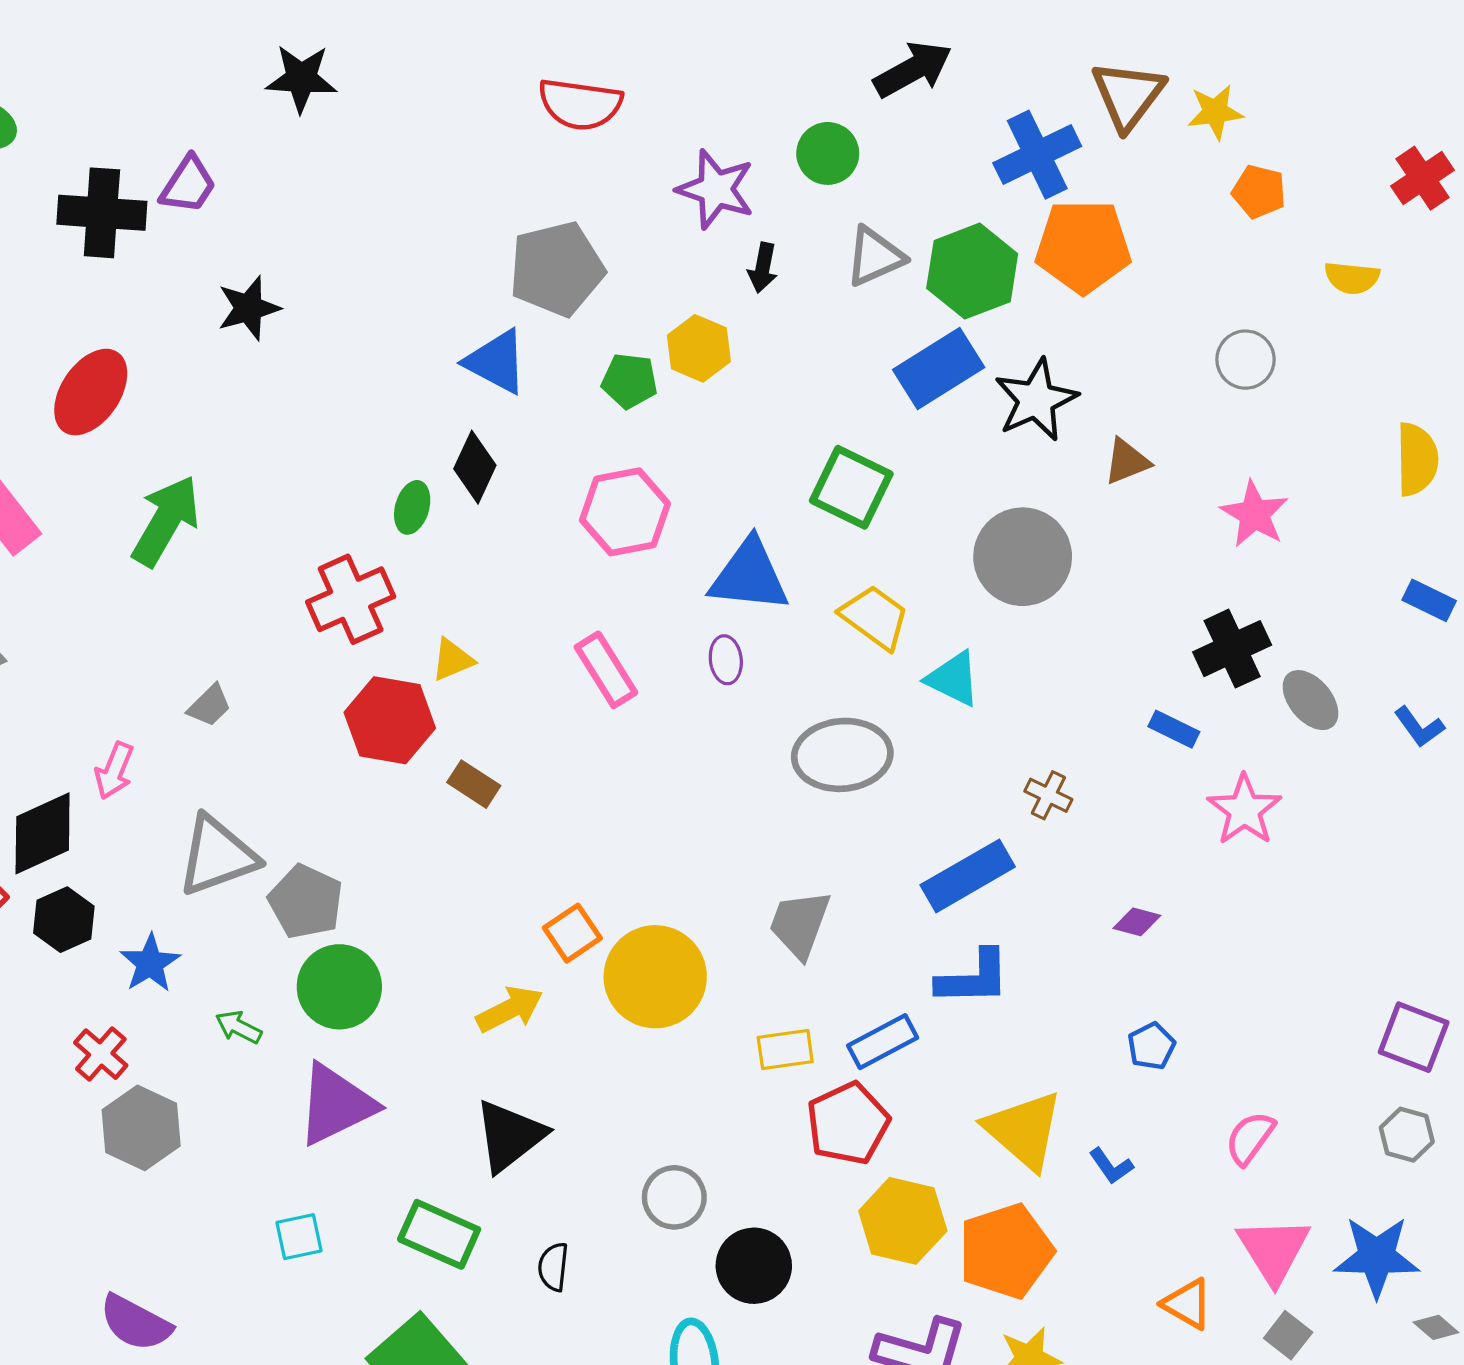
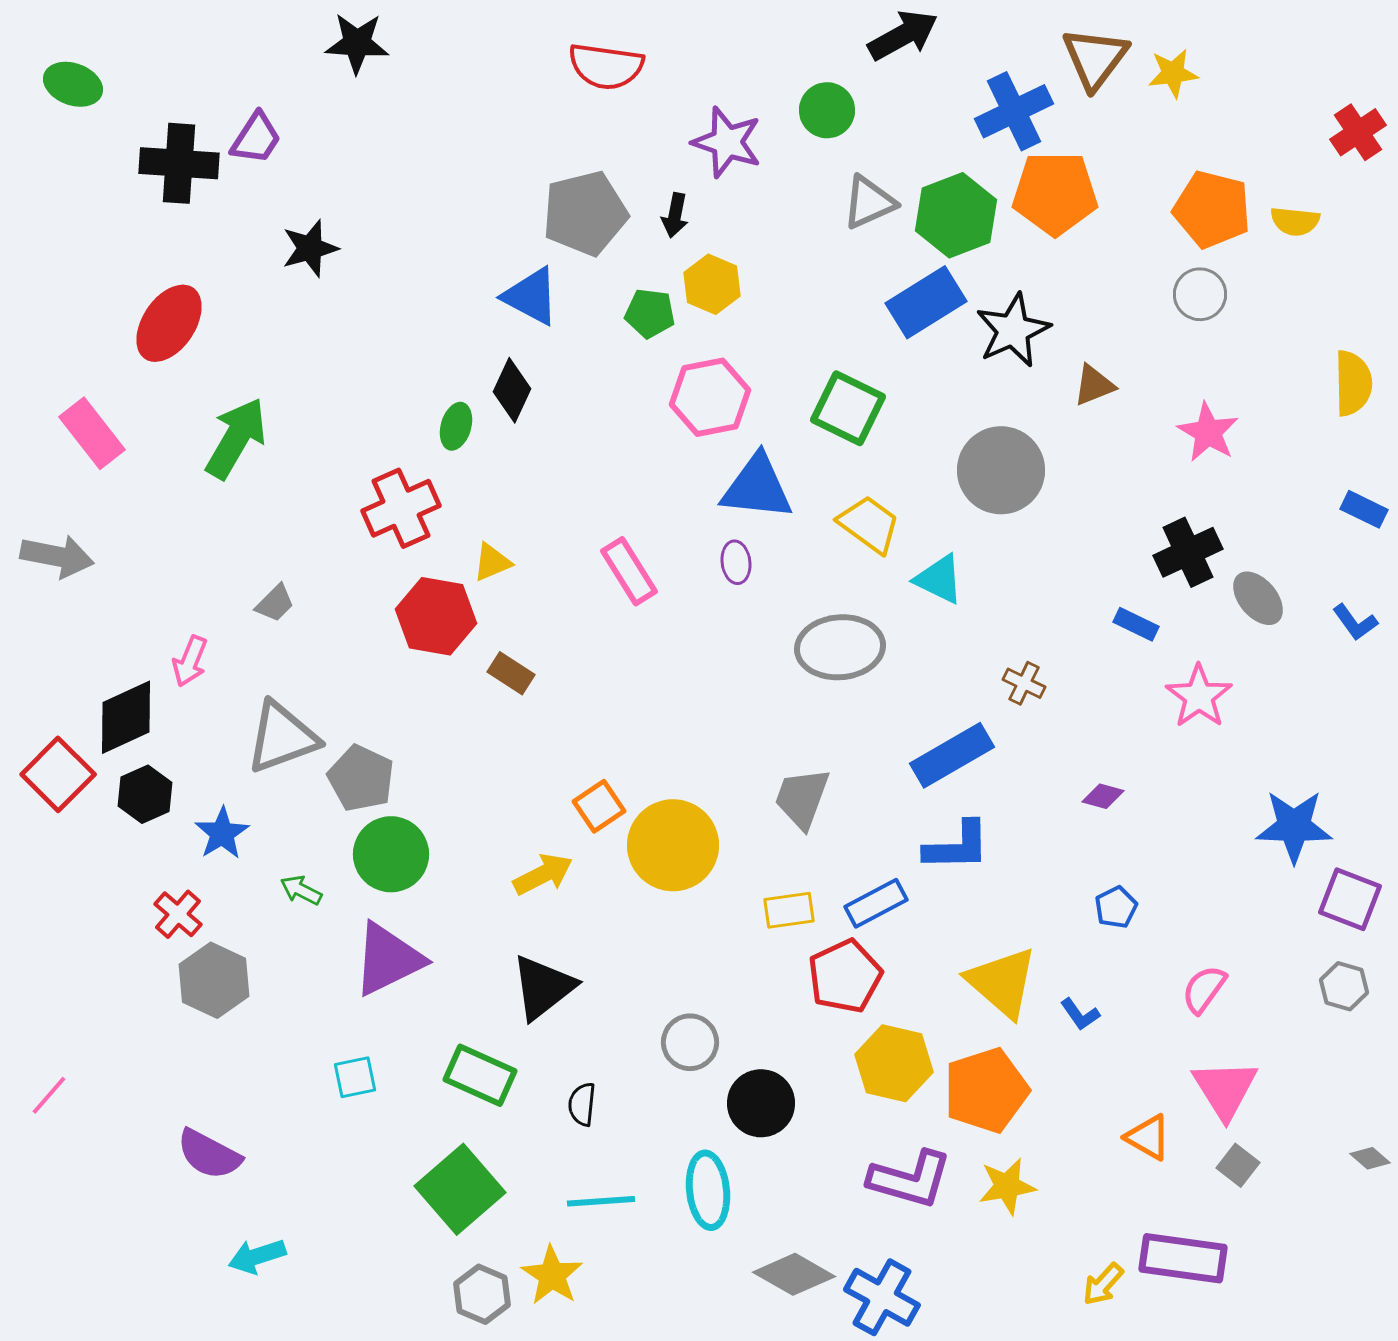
orange pentagon: (1259, 192) -> (1212, 209), moved, size x1.6
black arrow: (763, 268) -> (675, 215), moved
pink hexagon: (625, 512) -> (710, 397), moved
blue star: (1377, 1257) -> (1294, 826), moved

